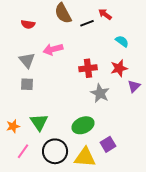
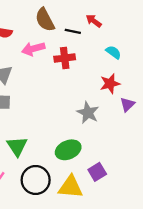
black line: (87, 23) -> (73, 31), turned 32
pink arrow: (53, 49) -> (33, 49), moved
red cross: (88, 68) -> (65, 58), moved

